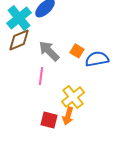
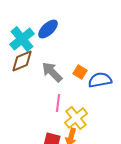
pink line: (41, 76) -> (58, 103), moved

